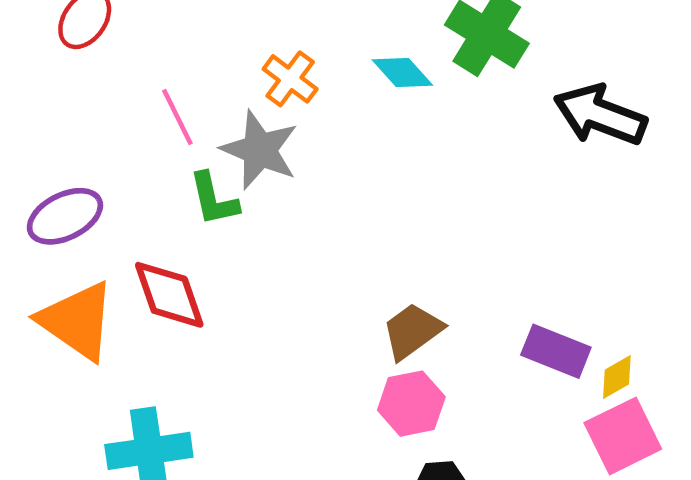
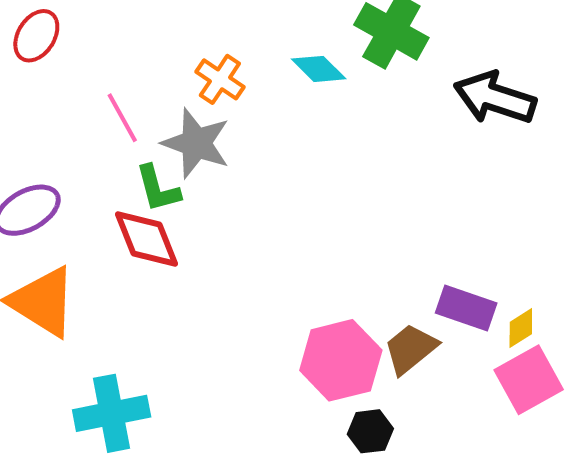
red diamond: (169, 295) -> (146, 239), moved
brown trapezoid: (412, 331) -> (410, 349), moved
pink hexagon: (411, 404) -> (341, 360), size x1.4

